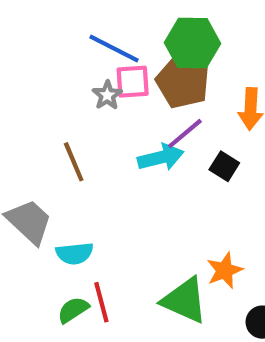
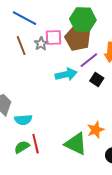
blue line: (114, 49) -> (25, 18), moved
purple line: (185, 134) -> (89, 60), moved
brown line: (74, 162) -> (21, 46), moved

